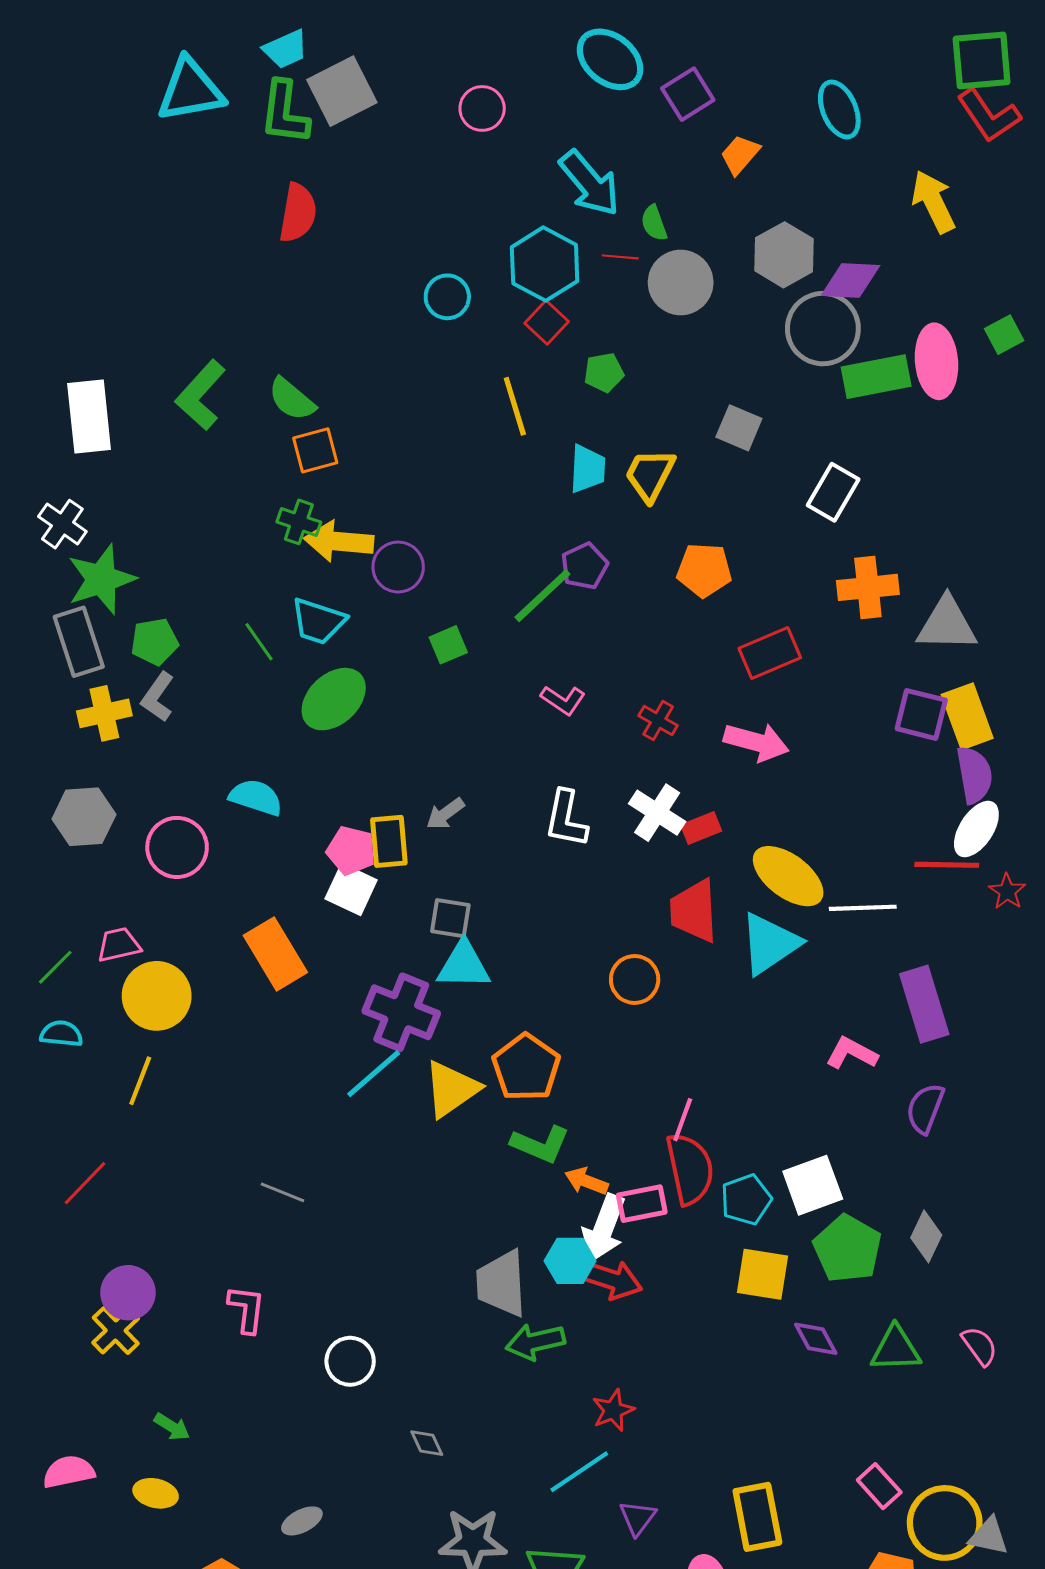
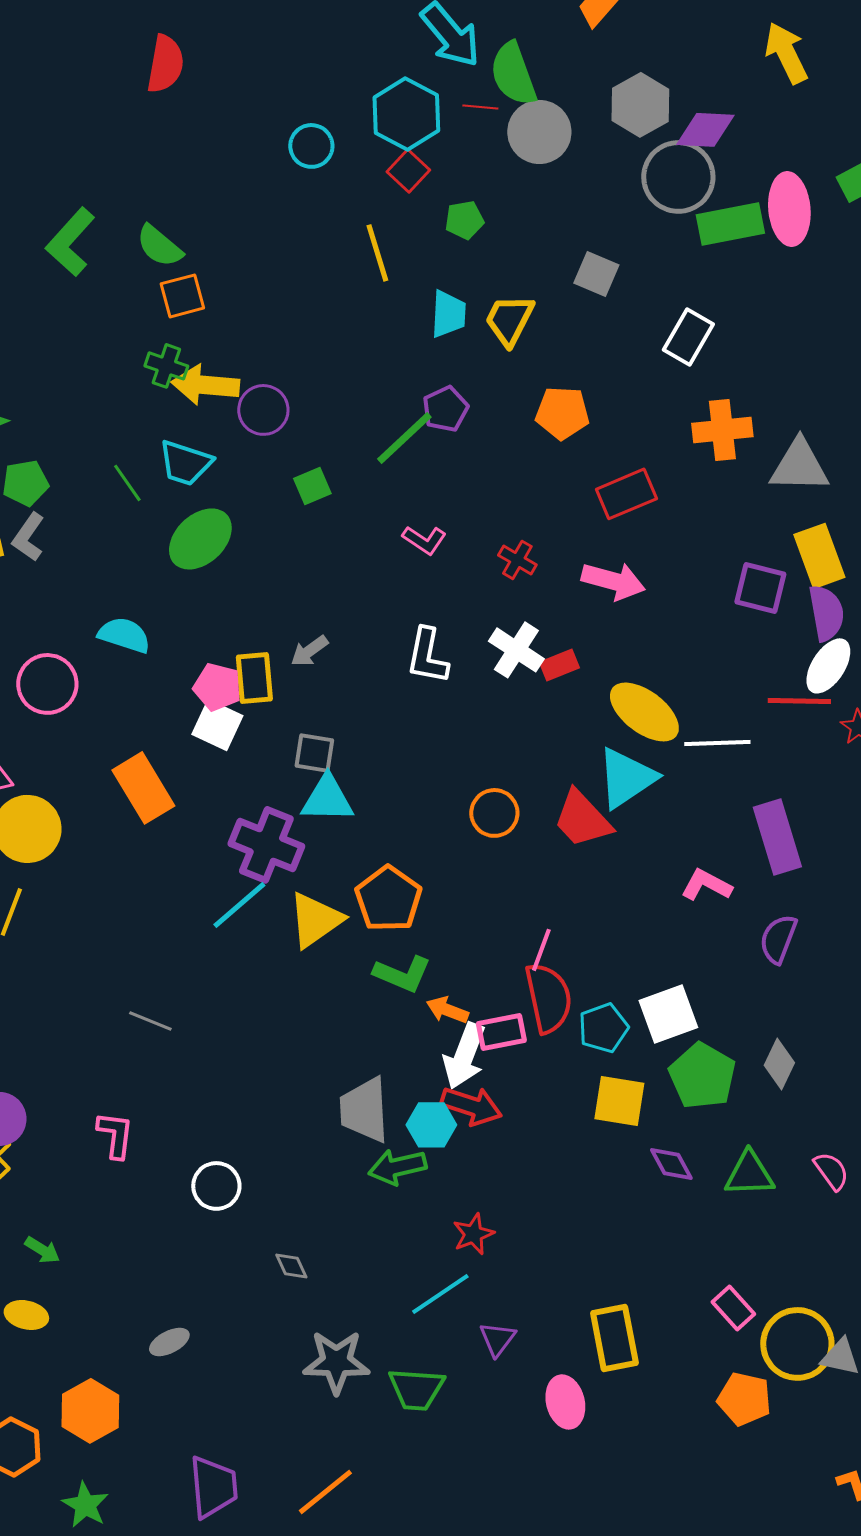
green semicircle: (654, 223) -> (513, 74), size x1.8
purple square: (921, 714) -> (760, 588), moved
red trapezoid: (694, 911) -> (582, 819), moved, turned -40
cyan hexagon: (570, 1261) -> (431, 1125), moved

